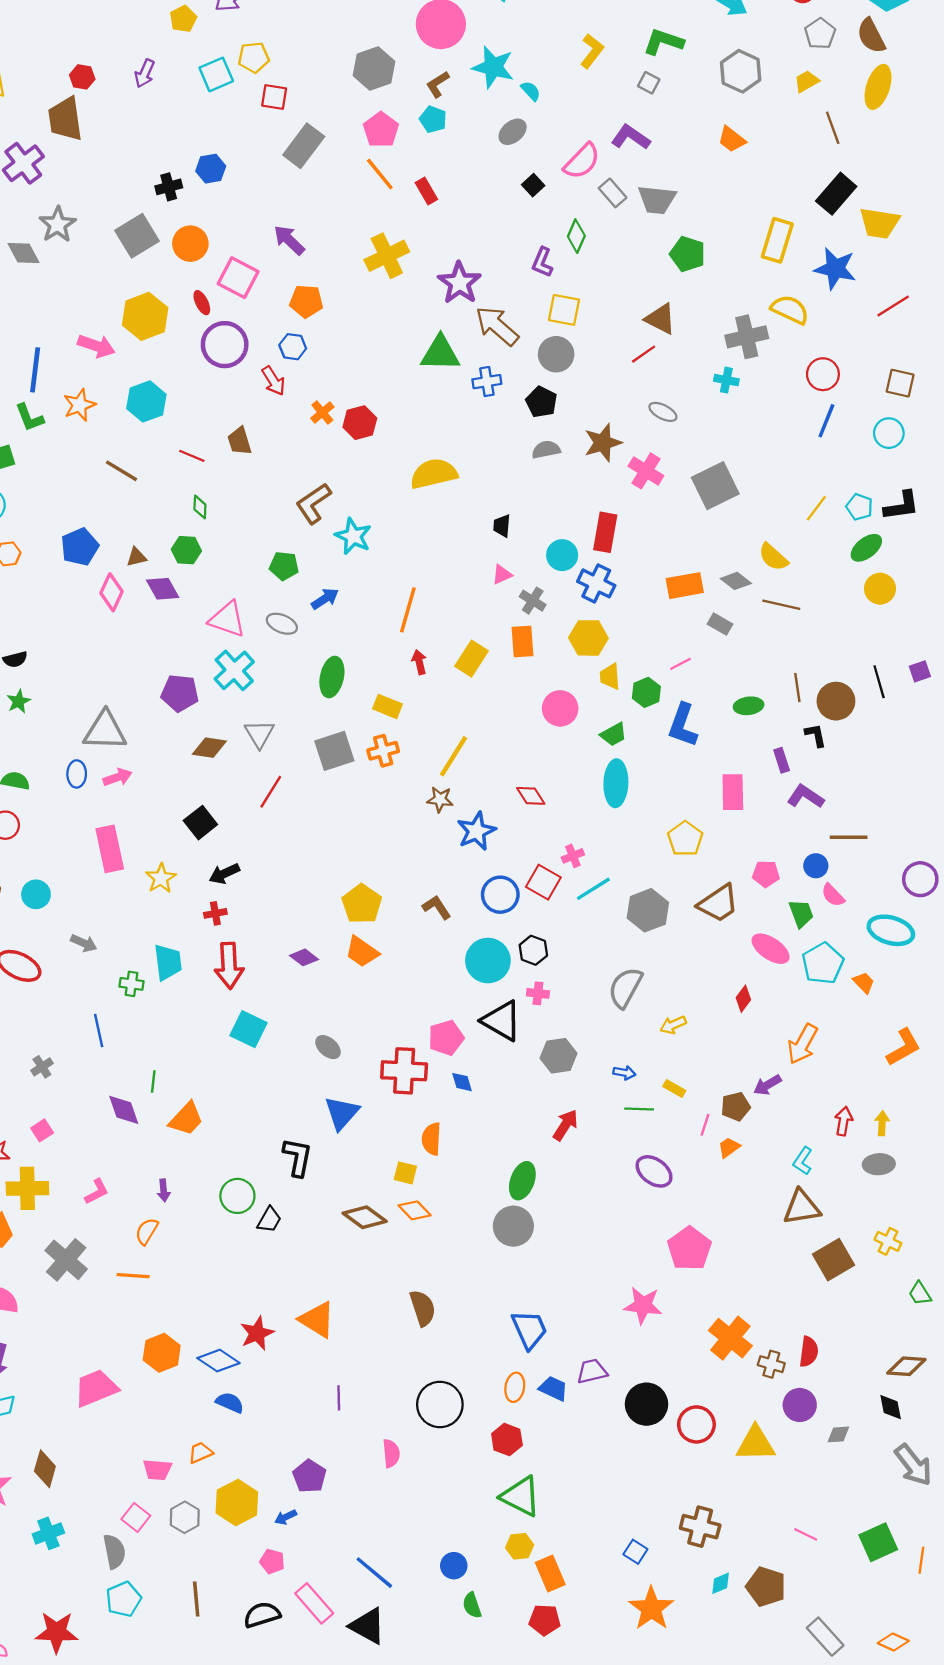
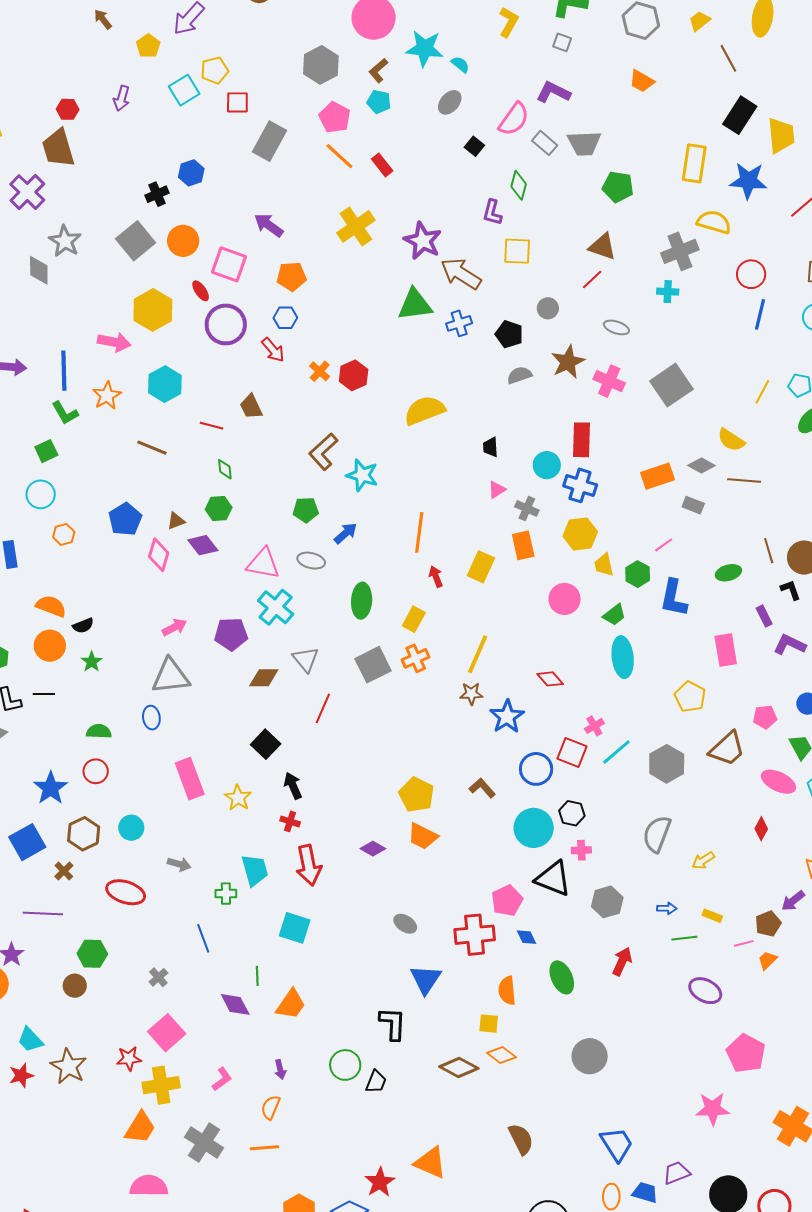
yellow trapezoid: (879, 223) -> (781, 135), turned -96
gray diamond: (24, 253) -> (39, 270), turned 36
gray circle: (556, 354) -> (548, 308), moved, size x0.7
yellow rectangle: (388, 706) -> (414, 619), turned -75
pink arrow: (118, 777) -> (174, 627), moved
black arrow: (224, 874) -> (293, 786), turned 100
red cross: (215, 913) -> (290, 821), turned 36
cyan square: (249, 1029) -> (295, 928), moved
pink line: (705, 1125) -> (744, 943), turned 66
pink square: (42, 1130) -> (167, 1033), size x1.8
green ellipse: (522, 1181) -> (562, 977), moved, turned -36

